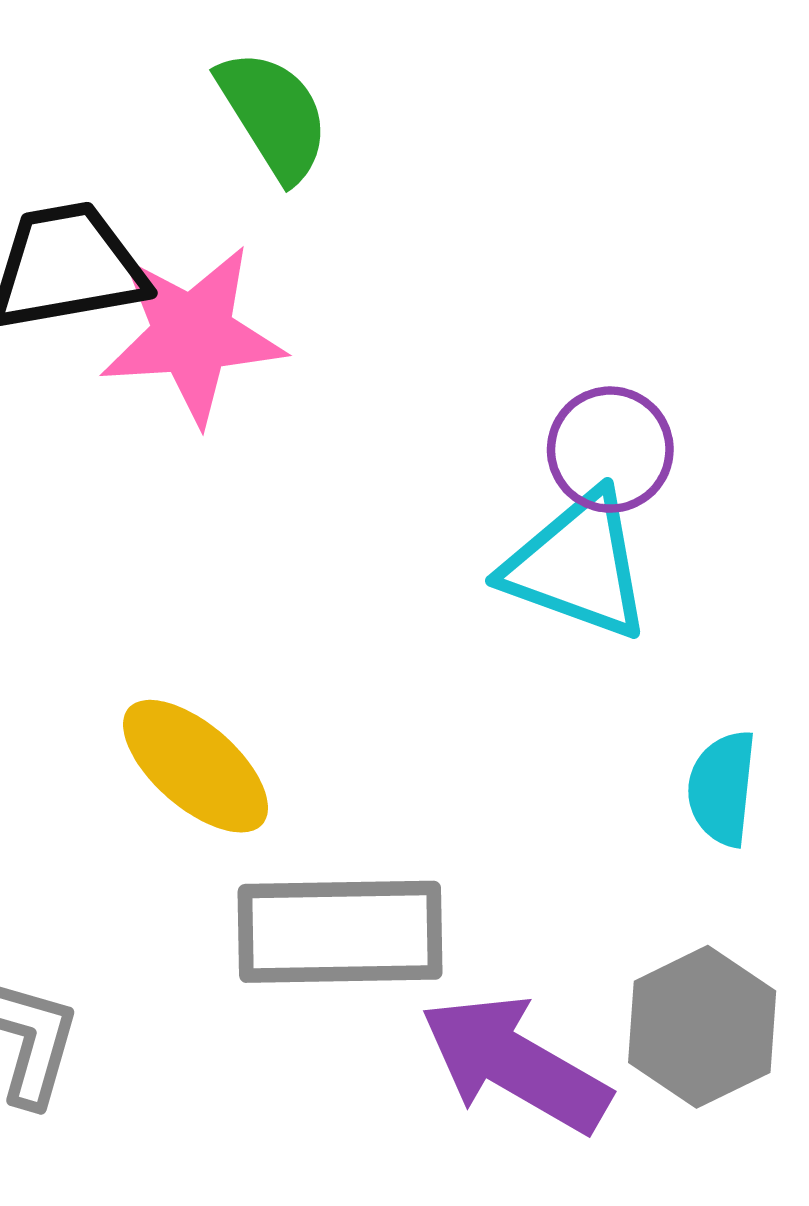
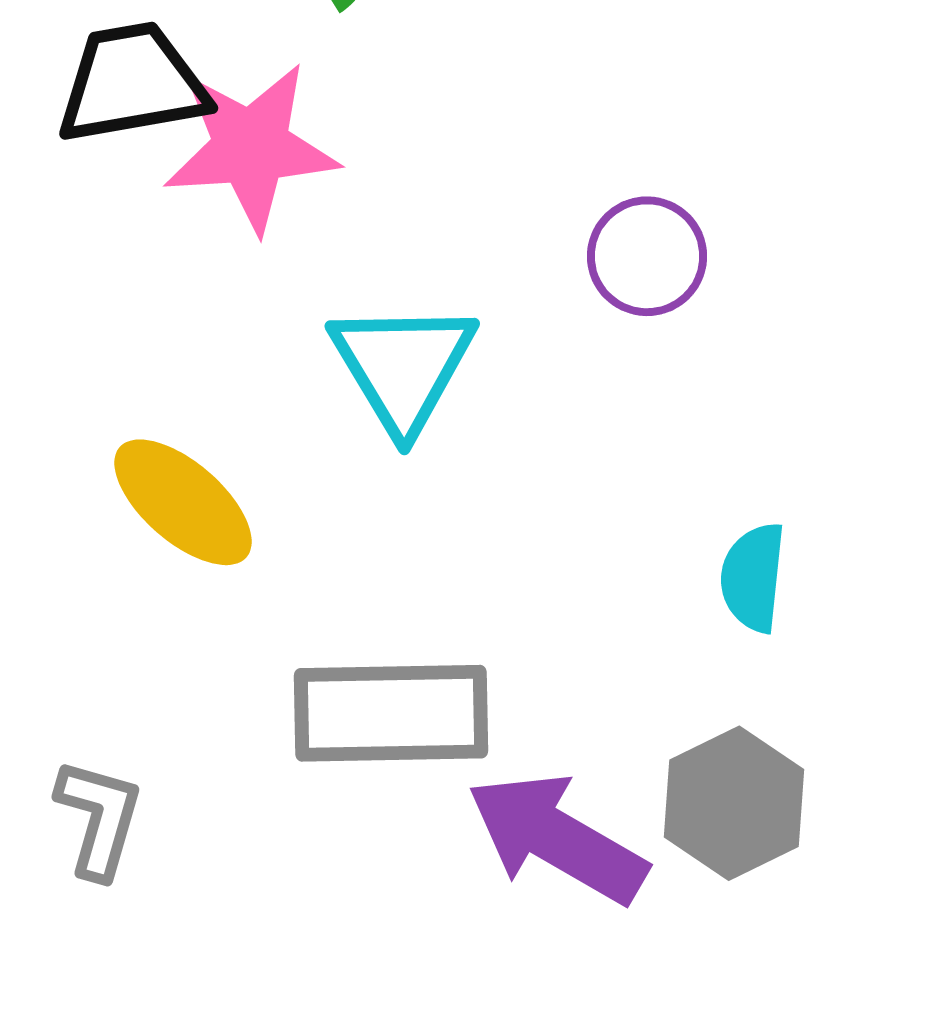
cyan triangle: (578, 566) -> (403, 366), moved, turned 39
yellow ellipse: (196, 766) -> (183, 502), moved

